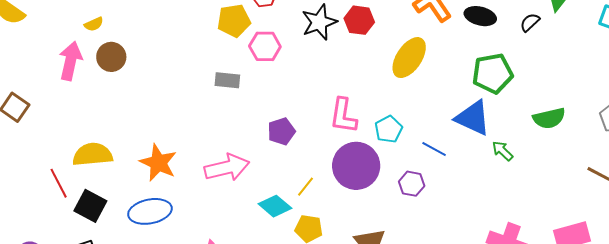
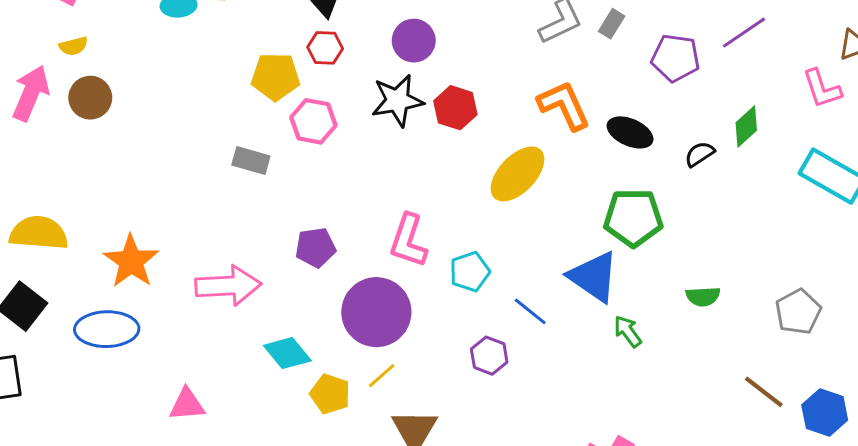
green semicircle: (549, 118) -> (703, 296), size x0.7
purple circle: (356, 166) -> (376, 312), moved
yellow line: (306, 187) -> (382, 376), moved

